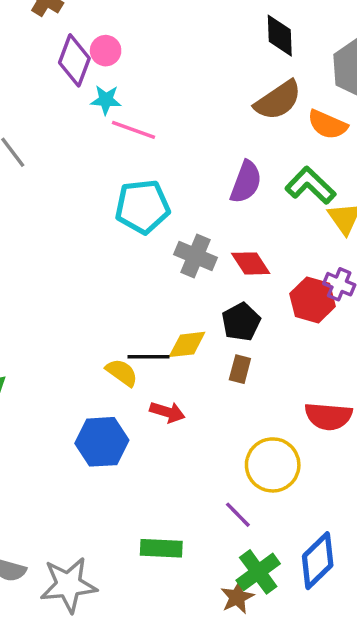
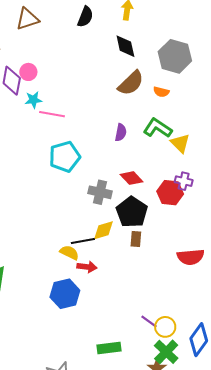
orange semicircle: (327, 125) -> (161, 92), size x0.7
purple semicircle: (246, 182) -> (121, 132), size x0.7
gray cross: (195, 256) -> (100, 192), moved
black pentagon: (241, 322) -> (132, 212), size x1.4
red arrow: (167, 412) -> (87, 267), moved
yellow circle: (273, 465) -> (165, 327), moved, size x0.7

